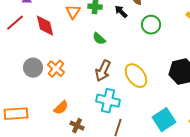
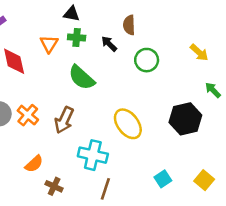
green semicircle: (99, 39) -> (82, 78), size x1.6
brown arrow: (103, 71) -> (64, 120), moved
cyan square: (164, 120) -> (163, 179), size x0.6

